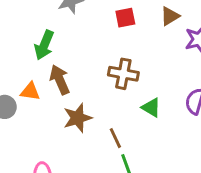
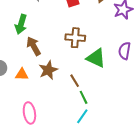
orange triangle: (30, 91) -> (22, 74), moved
green triangle: (151, 108) -> (96, 58), size x1.5

